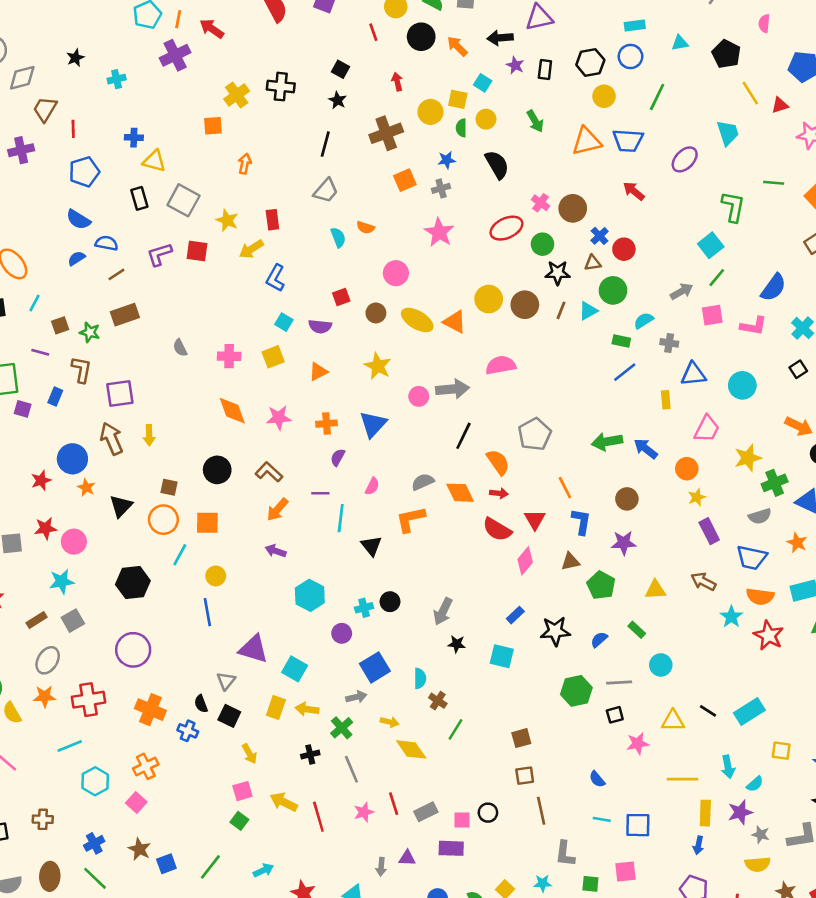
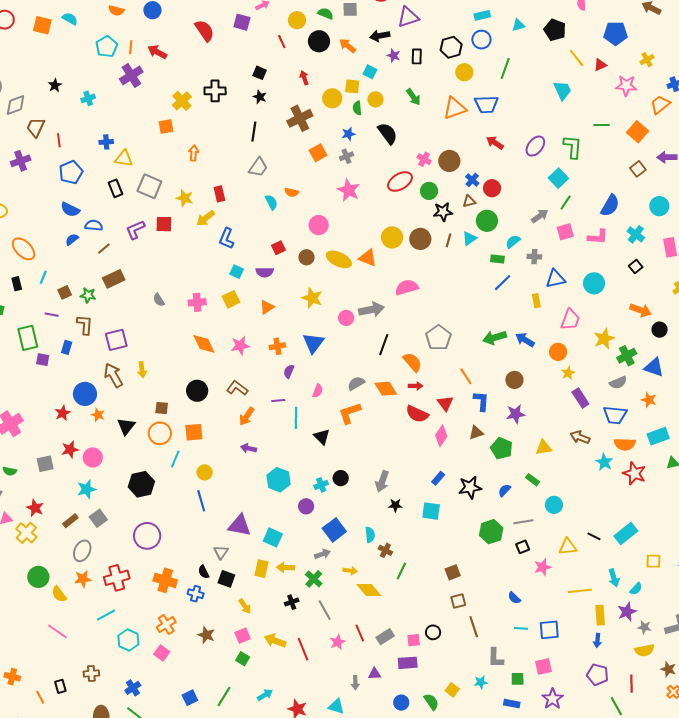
purple ellipse: (685, 159) -> (535, 146), moved
brown star: (139, 849) -> (206, 635), moved

